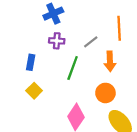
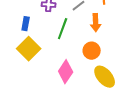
yellow square: (34, 91) -> (29, 49), size x1.6

